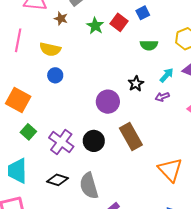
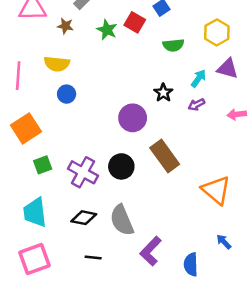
pink line: (18, 40) -> (18, 76), moved
orange square: (18, 100) -> (26, 128), turned 35
green square: (28, 132) -> (43, 165), turned 35

